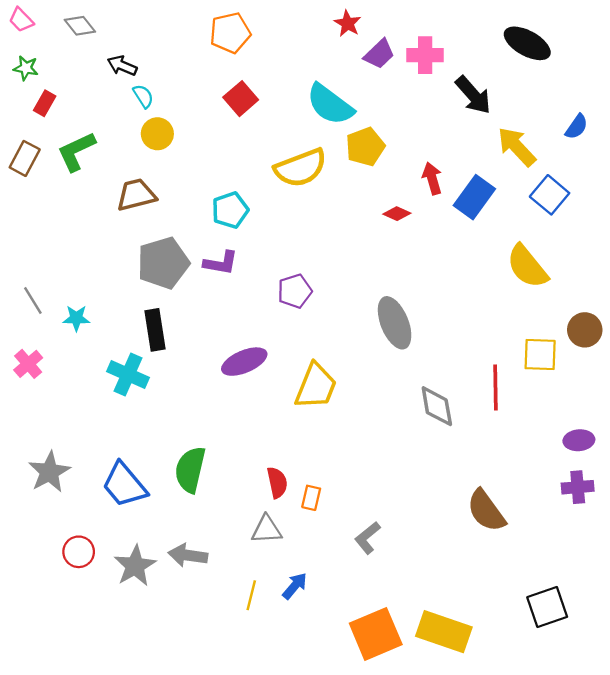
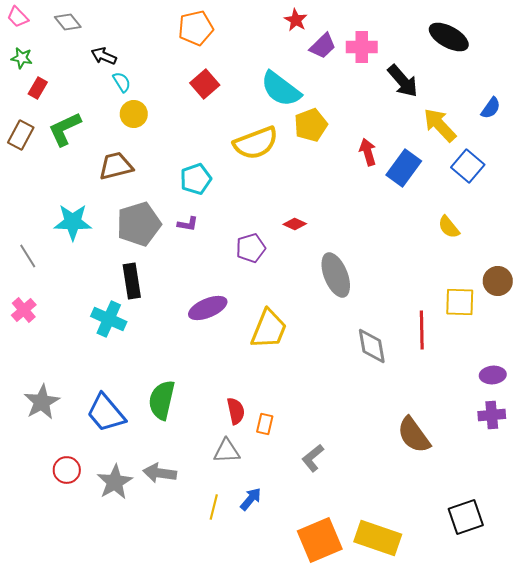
red diamond: (397, 214) -> (295, 224), moved
purple L-shape: (221, 263) -> (188, 224), size x0.7
yellow semicircle: (527, 266) -> (449, 227), size x0.6
cyan star: (76, 318) -> (73, 222), moved, size x1.6

